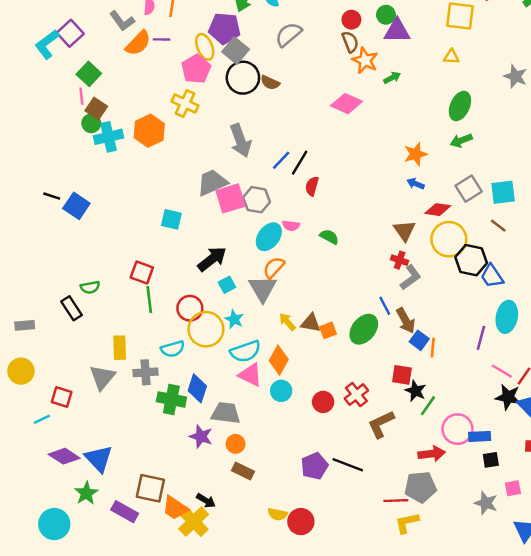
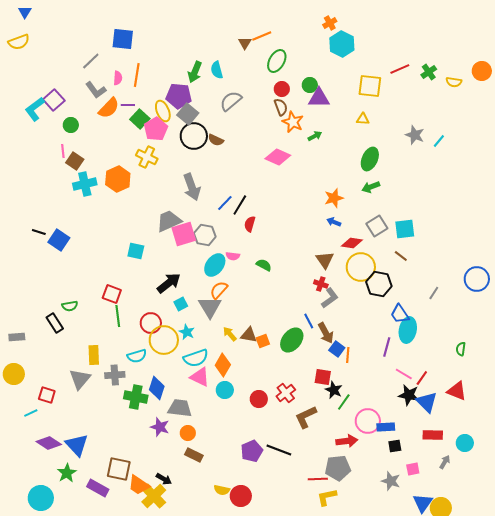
green square: (89, 74) -> (140, 119), moved
green circle: (91, 123) -> (71, 125), moved
blue trapezoid: (492, 276) -> (400, 314), moved

